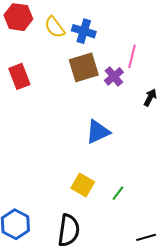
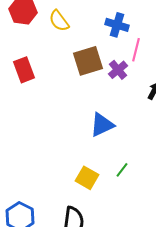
blue cross: (84, 31) -> (117, 25), moved
green line: (118, 193) -> (122, 170), moved

